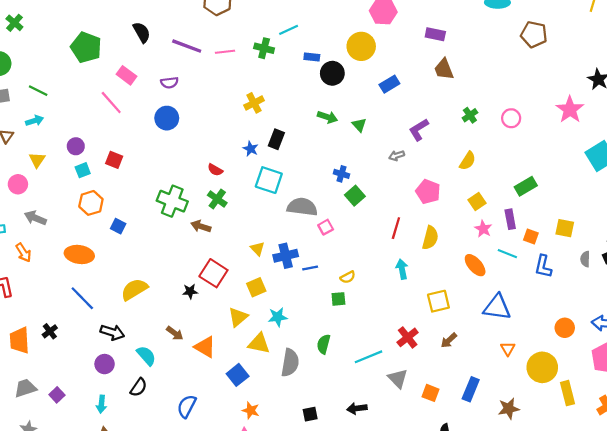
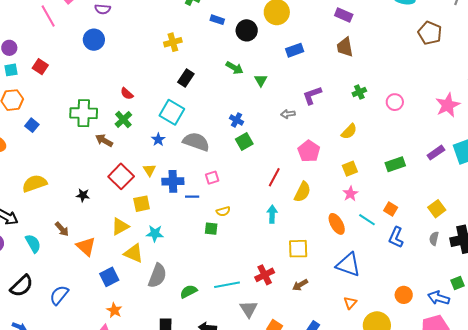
blue rectangle: (312, 57) -> (217, 20), moved
blue star: (251, 149) -> (158, 140), moved
green cross: (172, 201) -> (84, 113), turned -32
purple rectangle: (510, 219) -> (436, 153), moved, turned 54
pink square: (326, 227) -> (212, 178), moved
yellow square: (565, 228) -> (437, 209), moved, turned 30
red square: (213, 273) -> (121, 176), moved
green semicircle: (324, 344) -> (189, 292), moved, turned 36
black semicircle: (139, 387) -> (22, 286), moved, size x1.4

